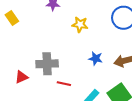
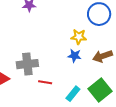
yellow star: (80, 24) -> (79, 37), moved

